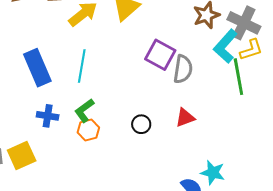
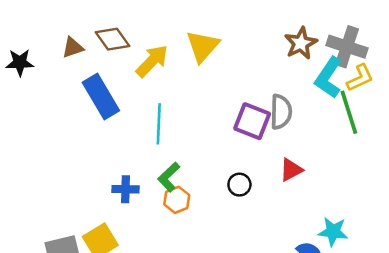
purple square: (160, 55) -> (252, 121), moved
blue rectangle: (37, 68) -> (101, 96), moved

